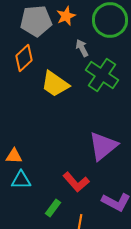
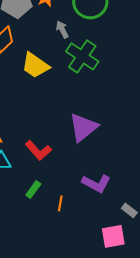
red L-shape: (76, 182) -> (38, 150), moved

